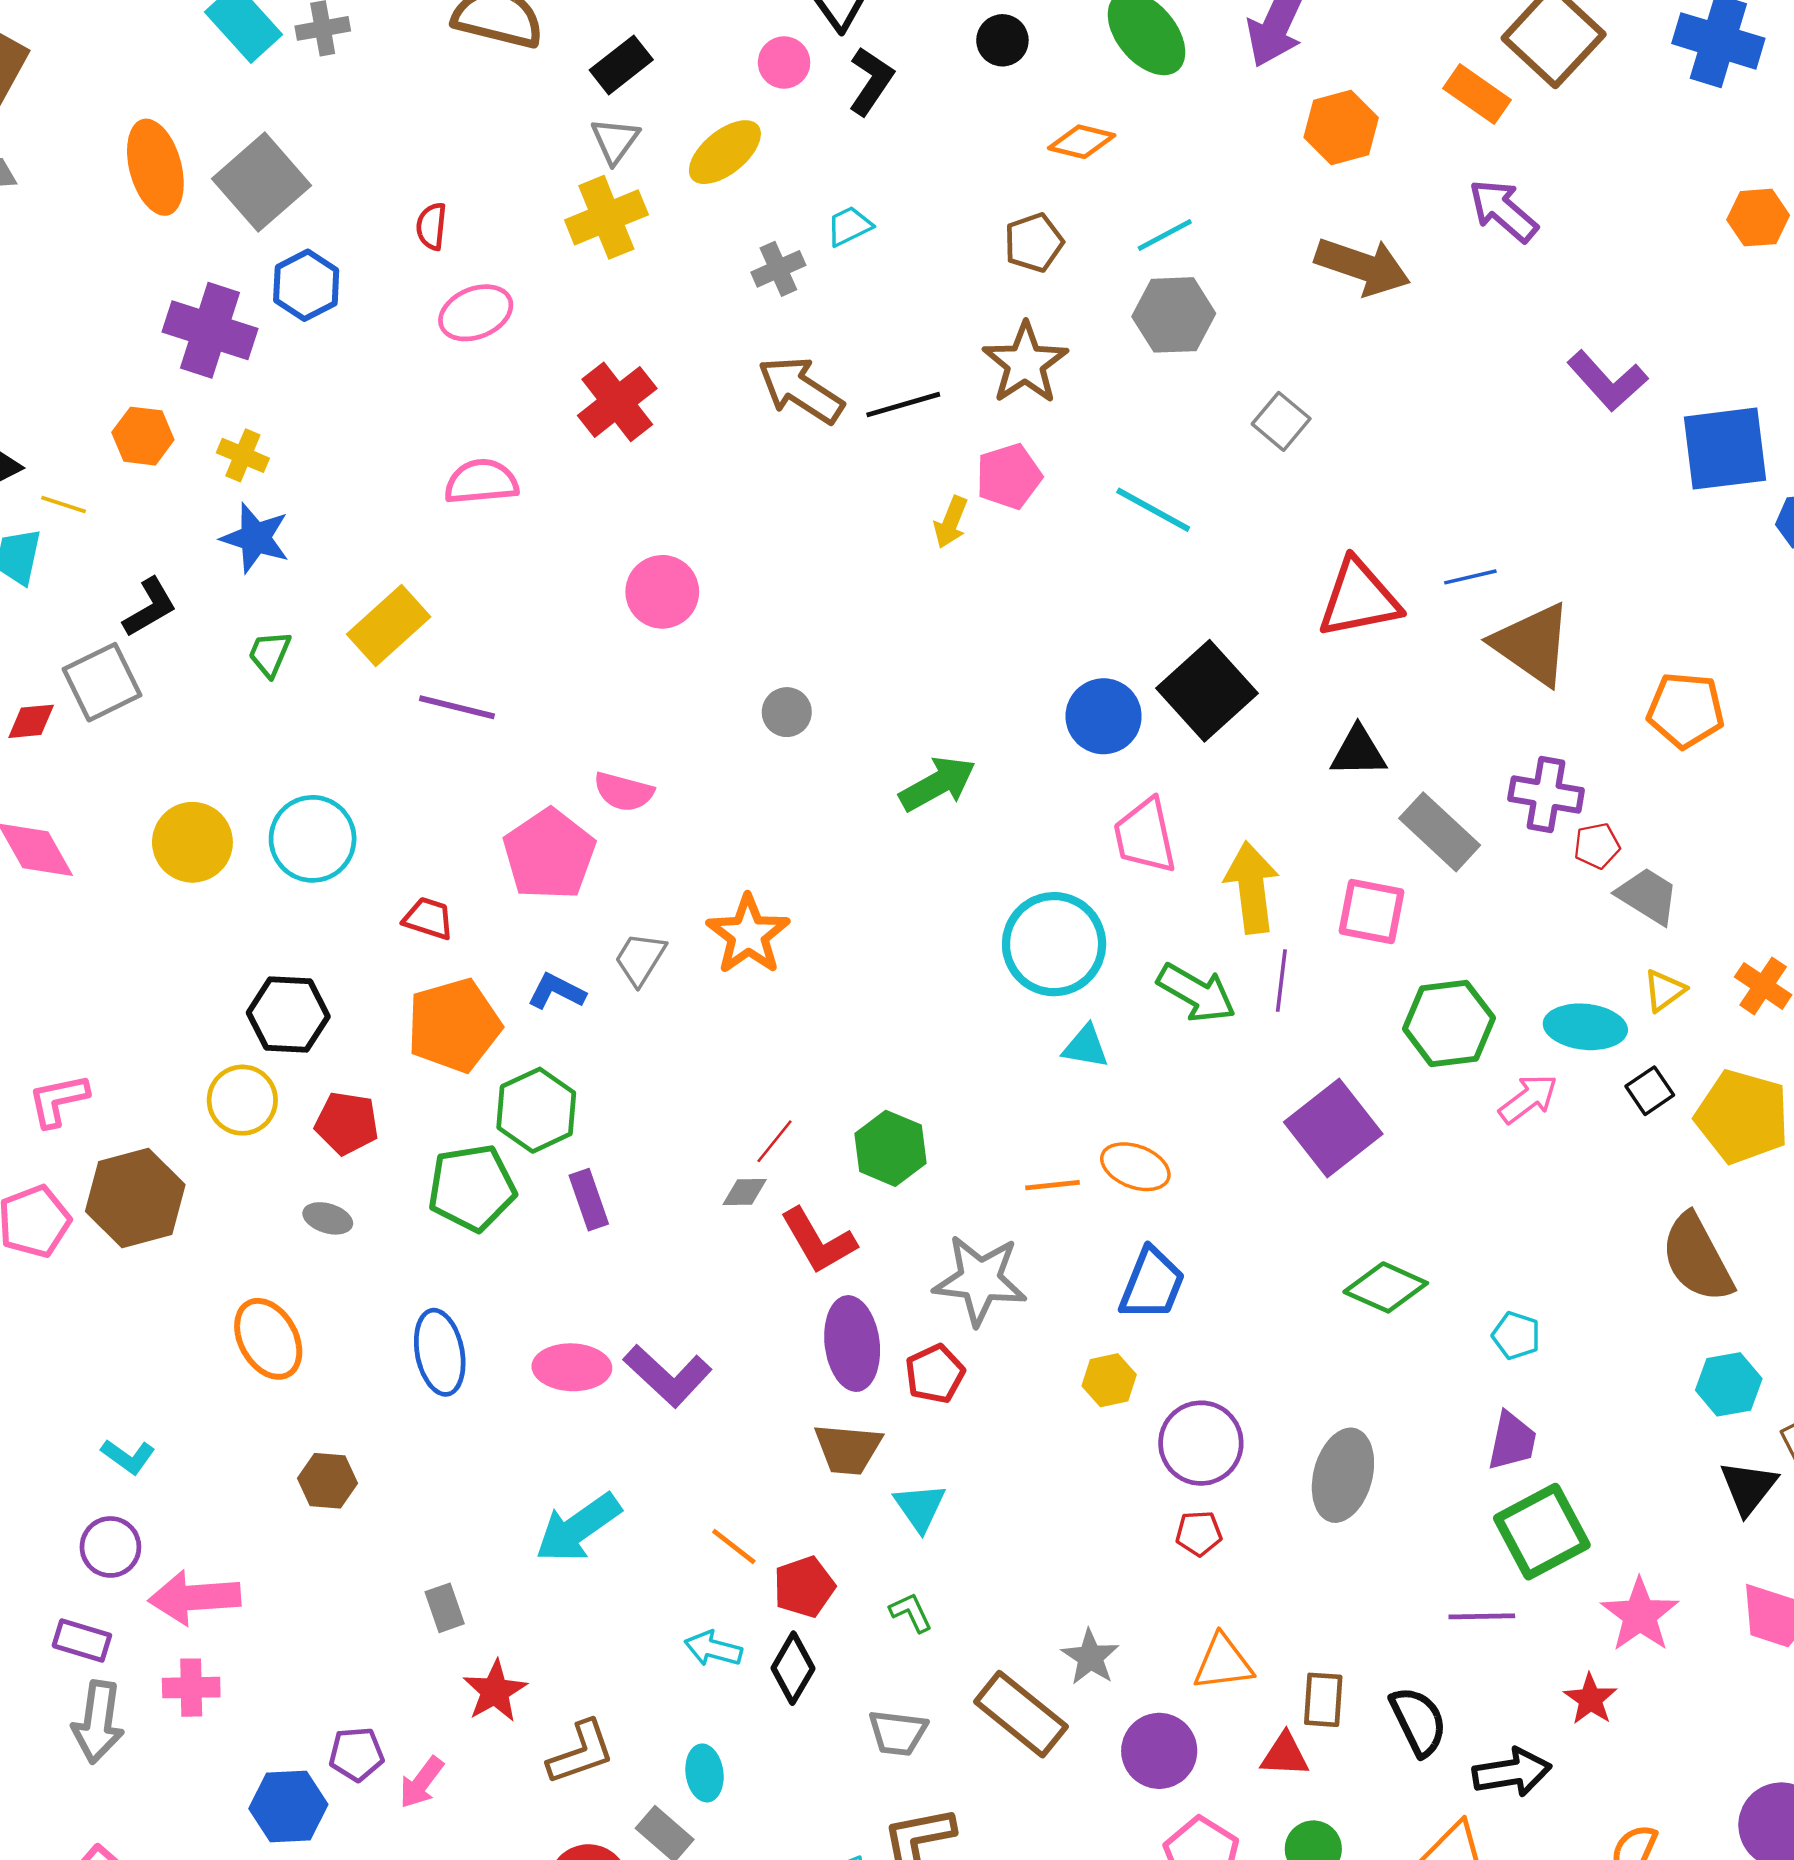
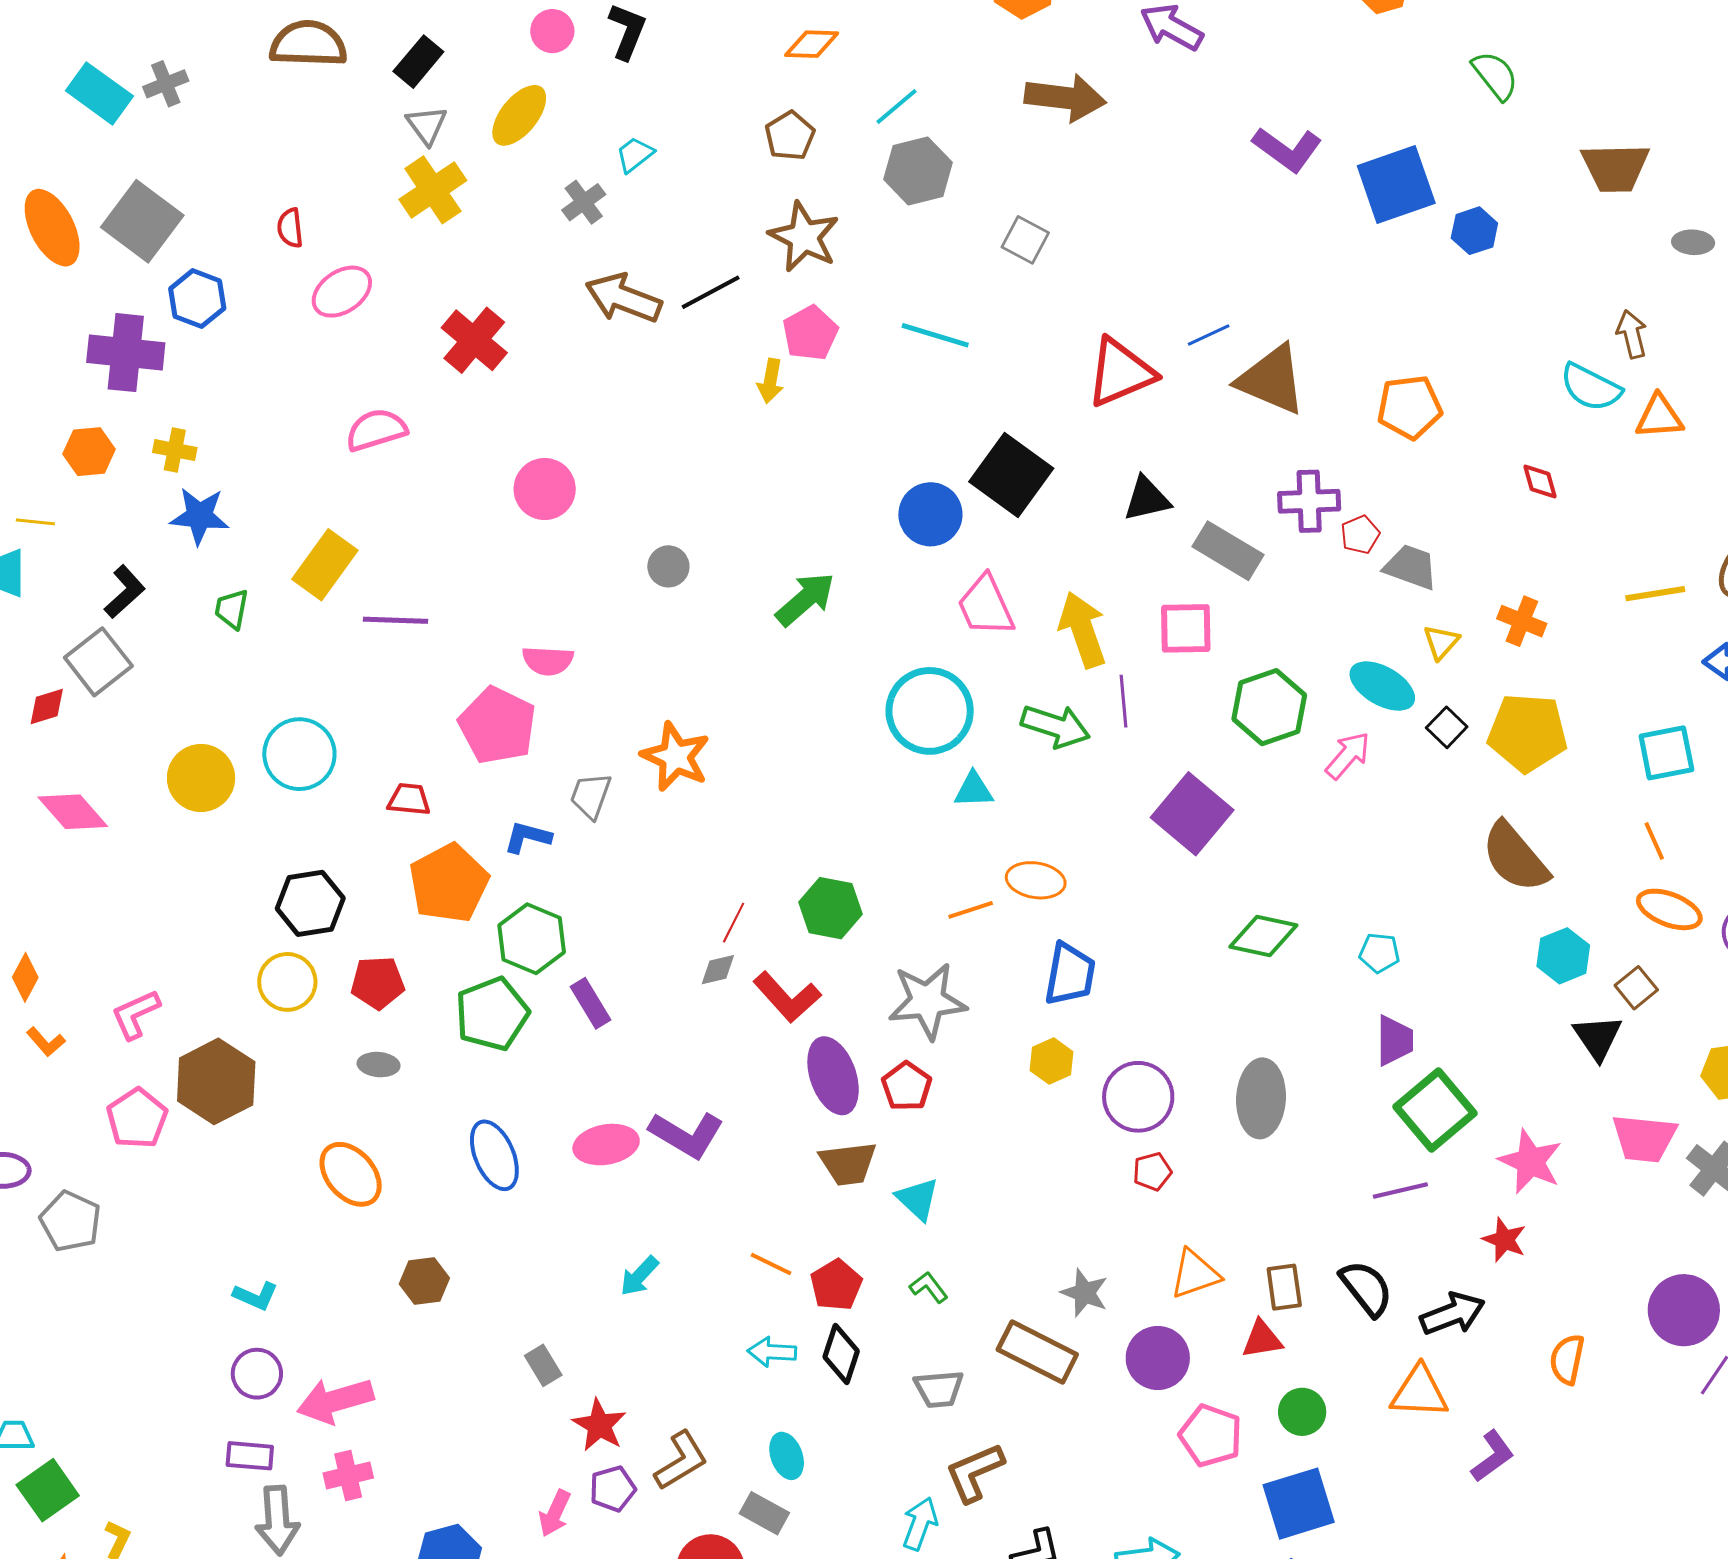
cyan ellipse: (1585, 1027) -> (1382, 686), turned 36
cyan arrow: (578, 1528) -> (639, 1276), size x0.6
purple pentagon: (356, 1754) -> (613, 1489), moved

